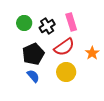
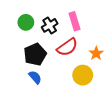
yellow circle: (66, 72) -> (83, 75), moved

